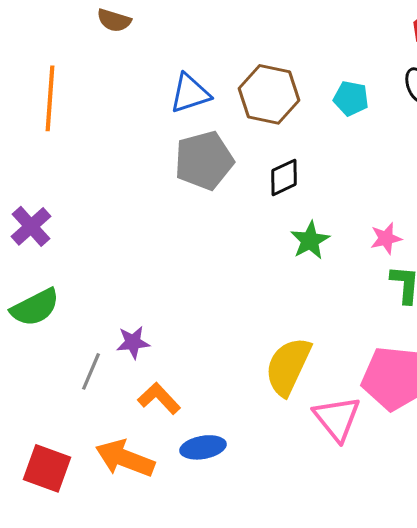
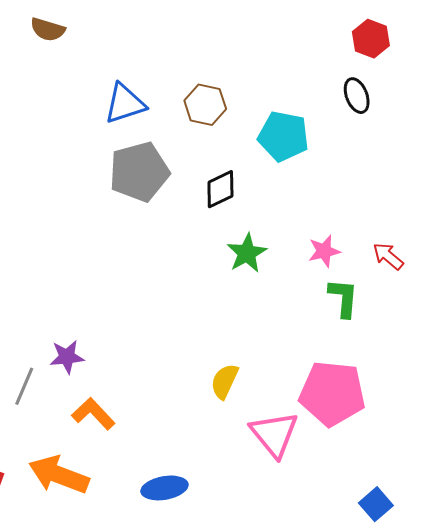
brown hexagon: (269, 94) -> (205, 105), size x0.7
cyan pentagon: (351, 98) -> (283, 136), moved, size x1.4
yellow semicircle: (288, 366) -> (224, 381), size x0.6
blue ellipse: (203, 447) -> (165, 488), moved

